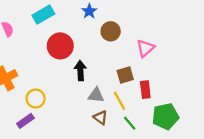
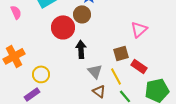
brown circle: (111, 31) -> (82, 14), moved
red rectangle: (145, 90) -> (139, 66), turned -49
gray triangle: (96, 95) -> (95, 71), turned 42

